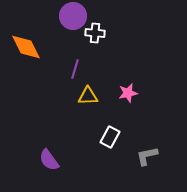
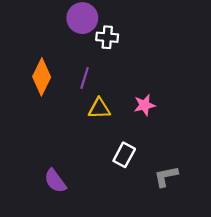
orange diamond: (26, 47) -> (42, 77), moved, turned 52

